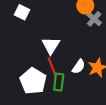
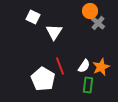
white triangle: (51, 45) -> (54, 32), moved
green rectangle: (59, 82) -> (88, 85), moved

